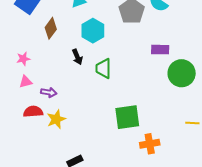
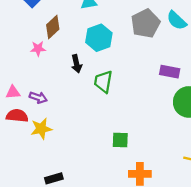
pink star: (23, 59) -> (38, 49), moved
pink triangle: (26, 82) -> (13, 92), moved
green square: (127, 117) -> (120, 140), size x0.6

